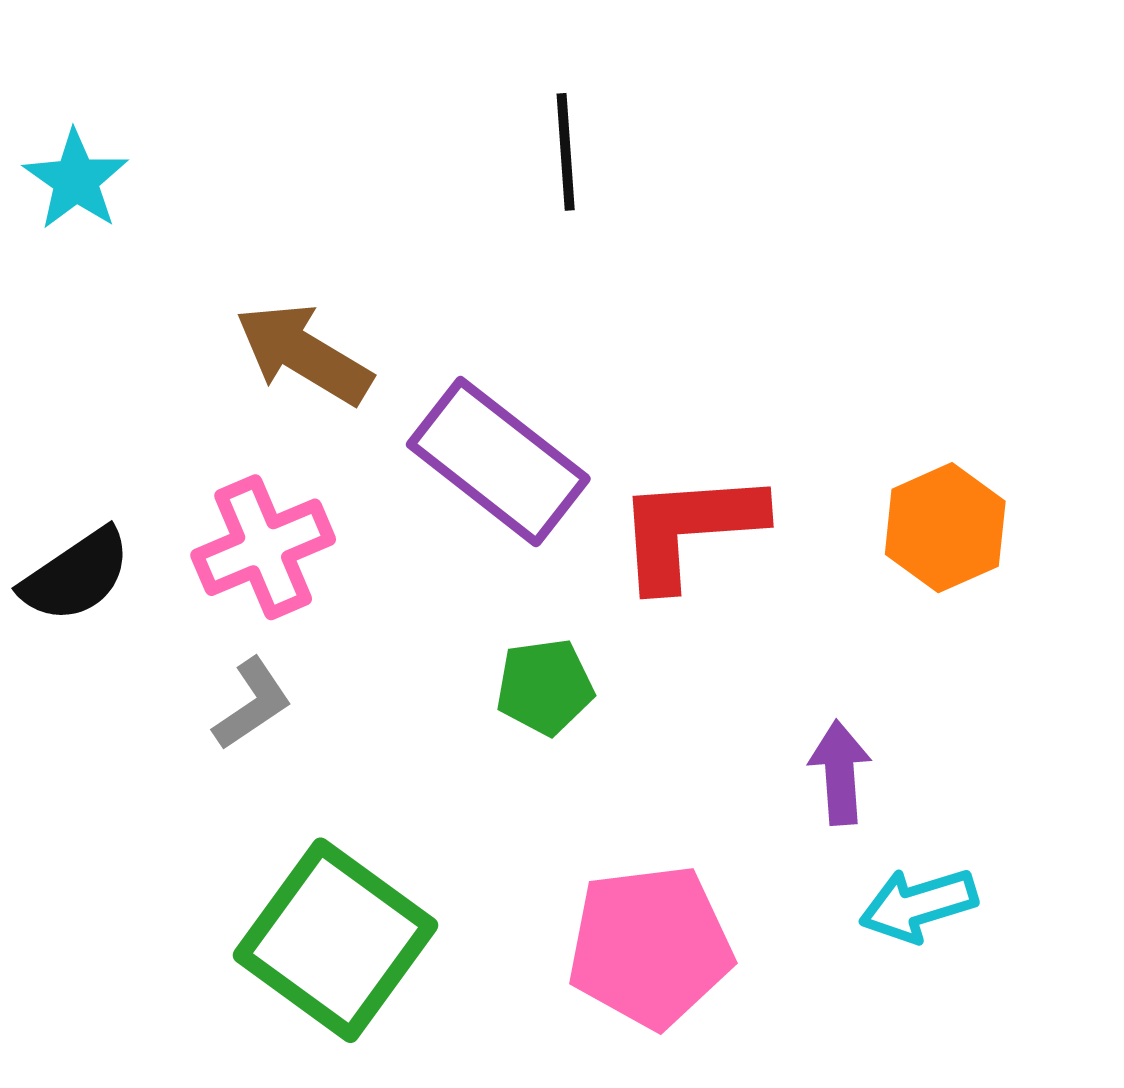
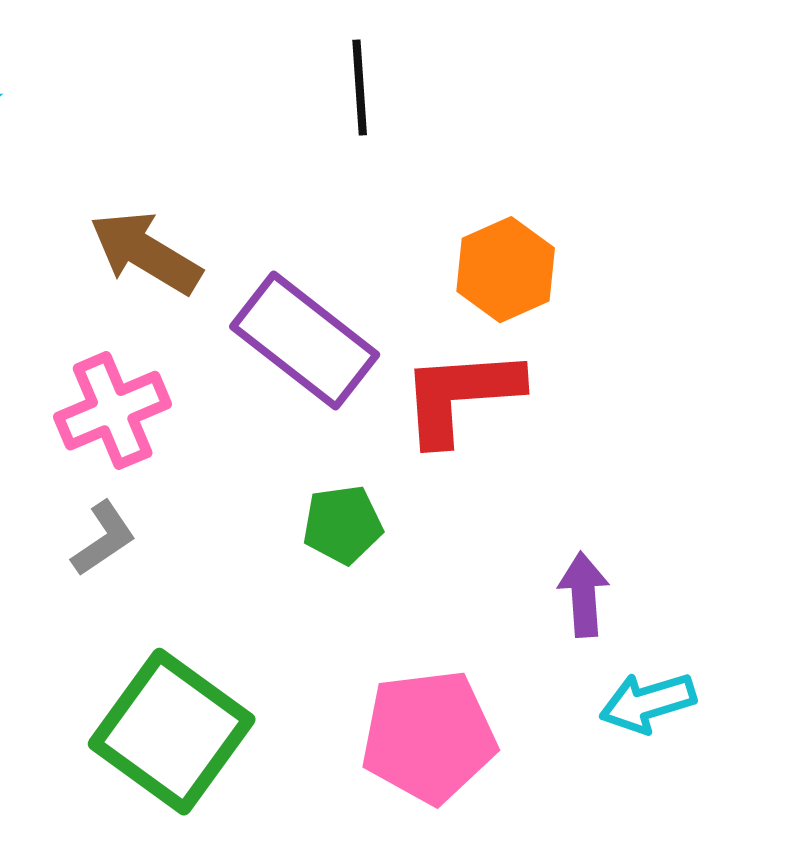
orange hexagon: (945, 528) -> (506, 270), moved

